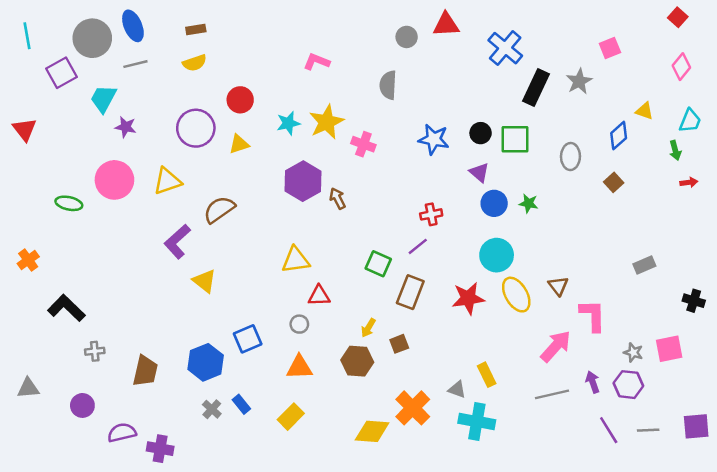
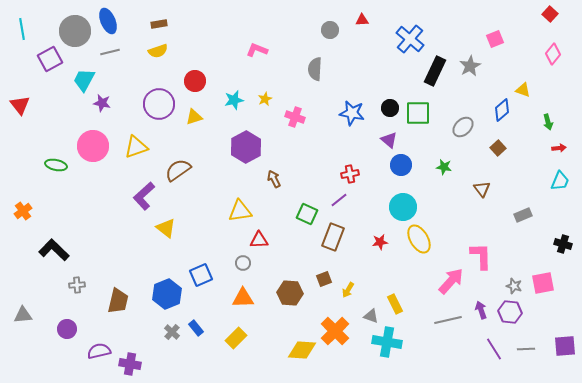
red triangle: (446, 25) -> (362, 20), size x0.6
cyan trapezoid: (690, 121) -> (560, 181), moved
yellow star: (326, 122) -> (265, 99), size x0.5
gray ellipse: (570, 157) -> (463, 127), turned 45
brown arrow: (338, 198) -> (274, 179), moved
green star: (529, 203) -> (444, 167), moved
brown triangle: (558, 286) -> (482, 189), moved
red star: (468, 298) -> (380, 242), size x0.6
yellow arrow: (368, 328) -> (348, 290), moved

